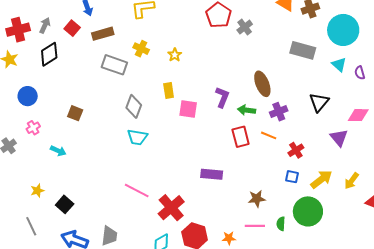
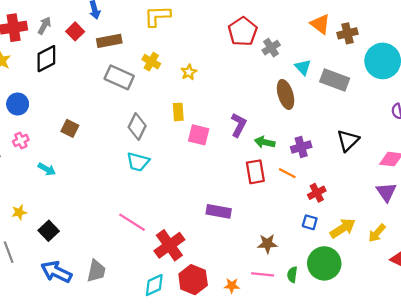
cyan triangle: (339, 64) -> (303, 67), moved
brown ellipse: (262, 84) -> (286, 94), moved
purple triangle: (339, 138) -> (386, 192), moved

